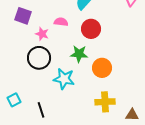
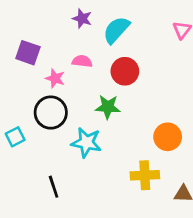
orange circle: (102, 68) -> (168, 137), moved
cyan square: (14, 100) -> (15, 137), moved

